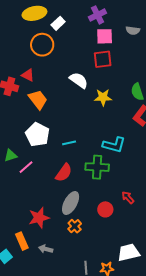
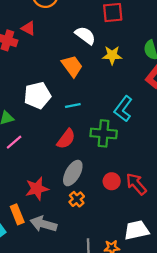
orange trapezoid: (38, 100) -> (72, 66), moved
white pentagon: (37, 135) -> (37, 95), turned 30
cyan L-shape: (114, 145) -> (123, 109), turned 110
pink line: (26, 167) -> (14, 142), moved
red arrow: (128, 197) -> (136, 184), moved, size x1.5
gray arrow: (46, 249) -> (44, 224), size x1.6

